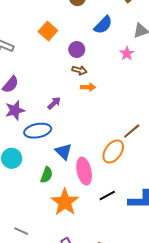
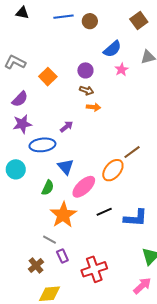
orange square: (48, 31) -> (48, 77), moved
pink star: (127, 54) -> (121, 70), moved
purple arrow: (54, 103) -> (66, 127), moved
pink ellipse: (84, 171) -> (84, 187), turned 55
gray line: (21, 231) -> (50, 240), moved

